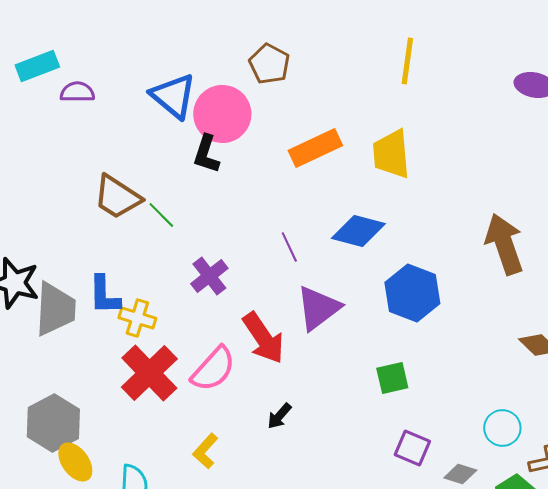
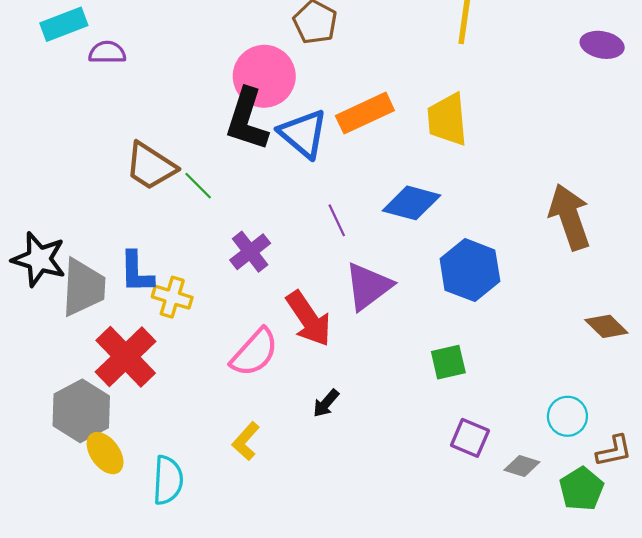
blue triangle: (173, 96) -> (303, 134), moved
black L-shape: (206, 154) -> (247, 120), size x1.5
red cross: (149, 373) -> (126, 357), moved

